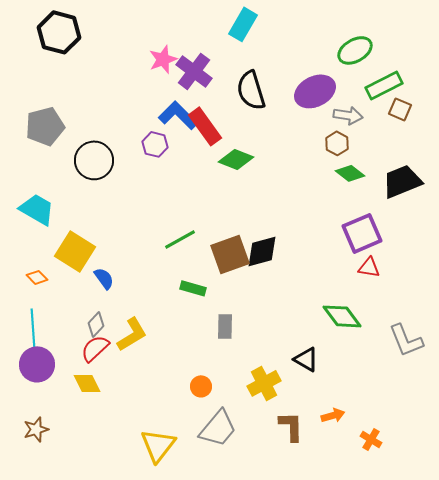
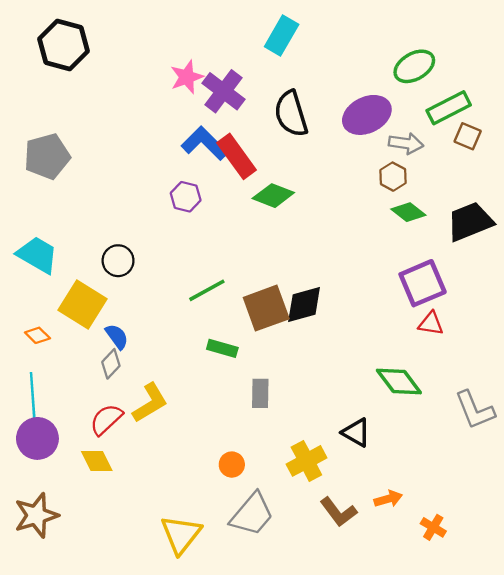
purple hexagon: (155, 144) -> (186, 197), moved
black circle: (94, 160) -> (118, 261), moved, size x0.7
gray diamond: (96, 324) -> (111, 364), moved
brown L-shape: (291, 426) -> (338, 512), turned 144
brown star: (36, 429) -> (36, 515), size x1.5

